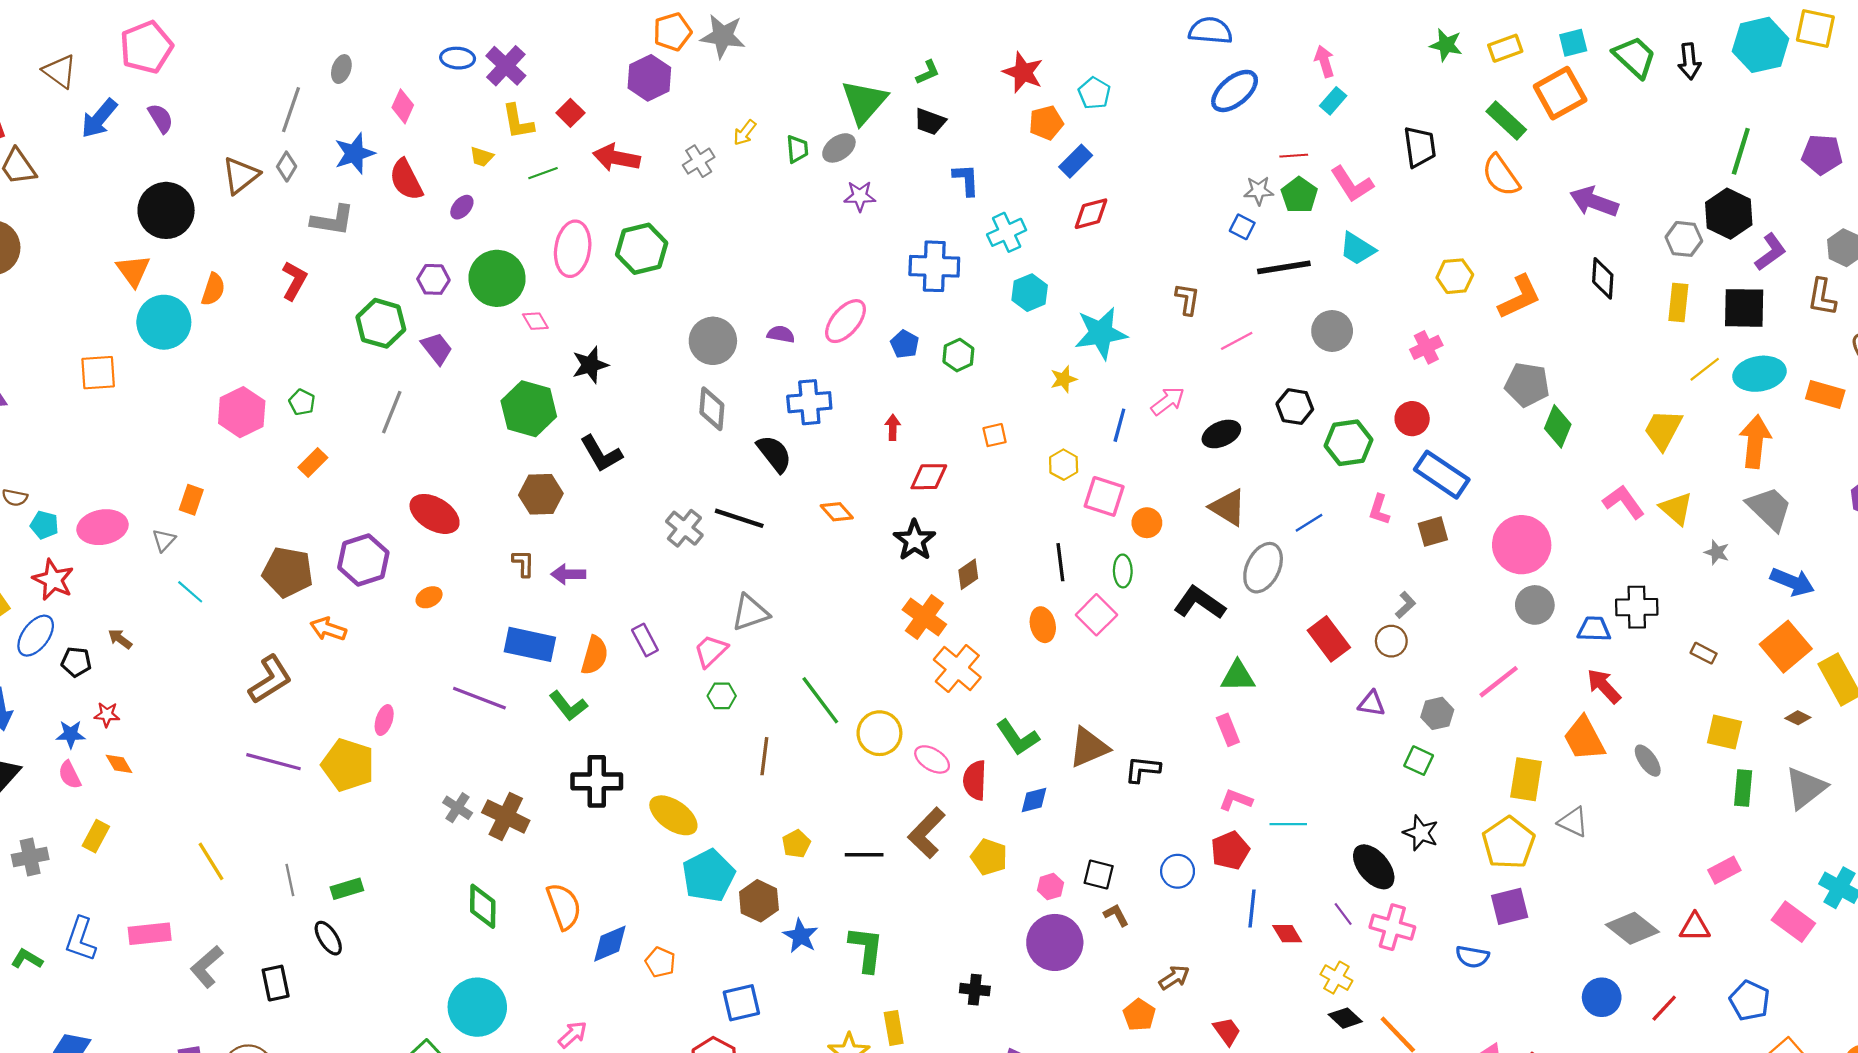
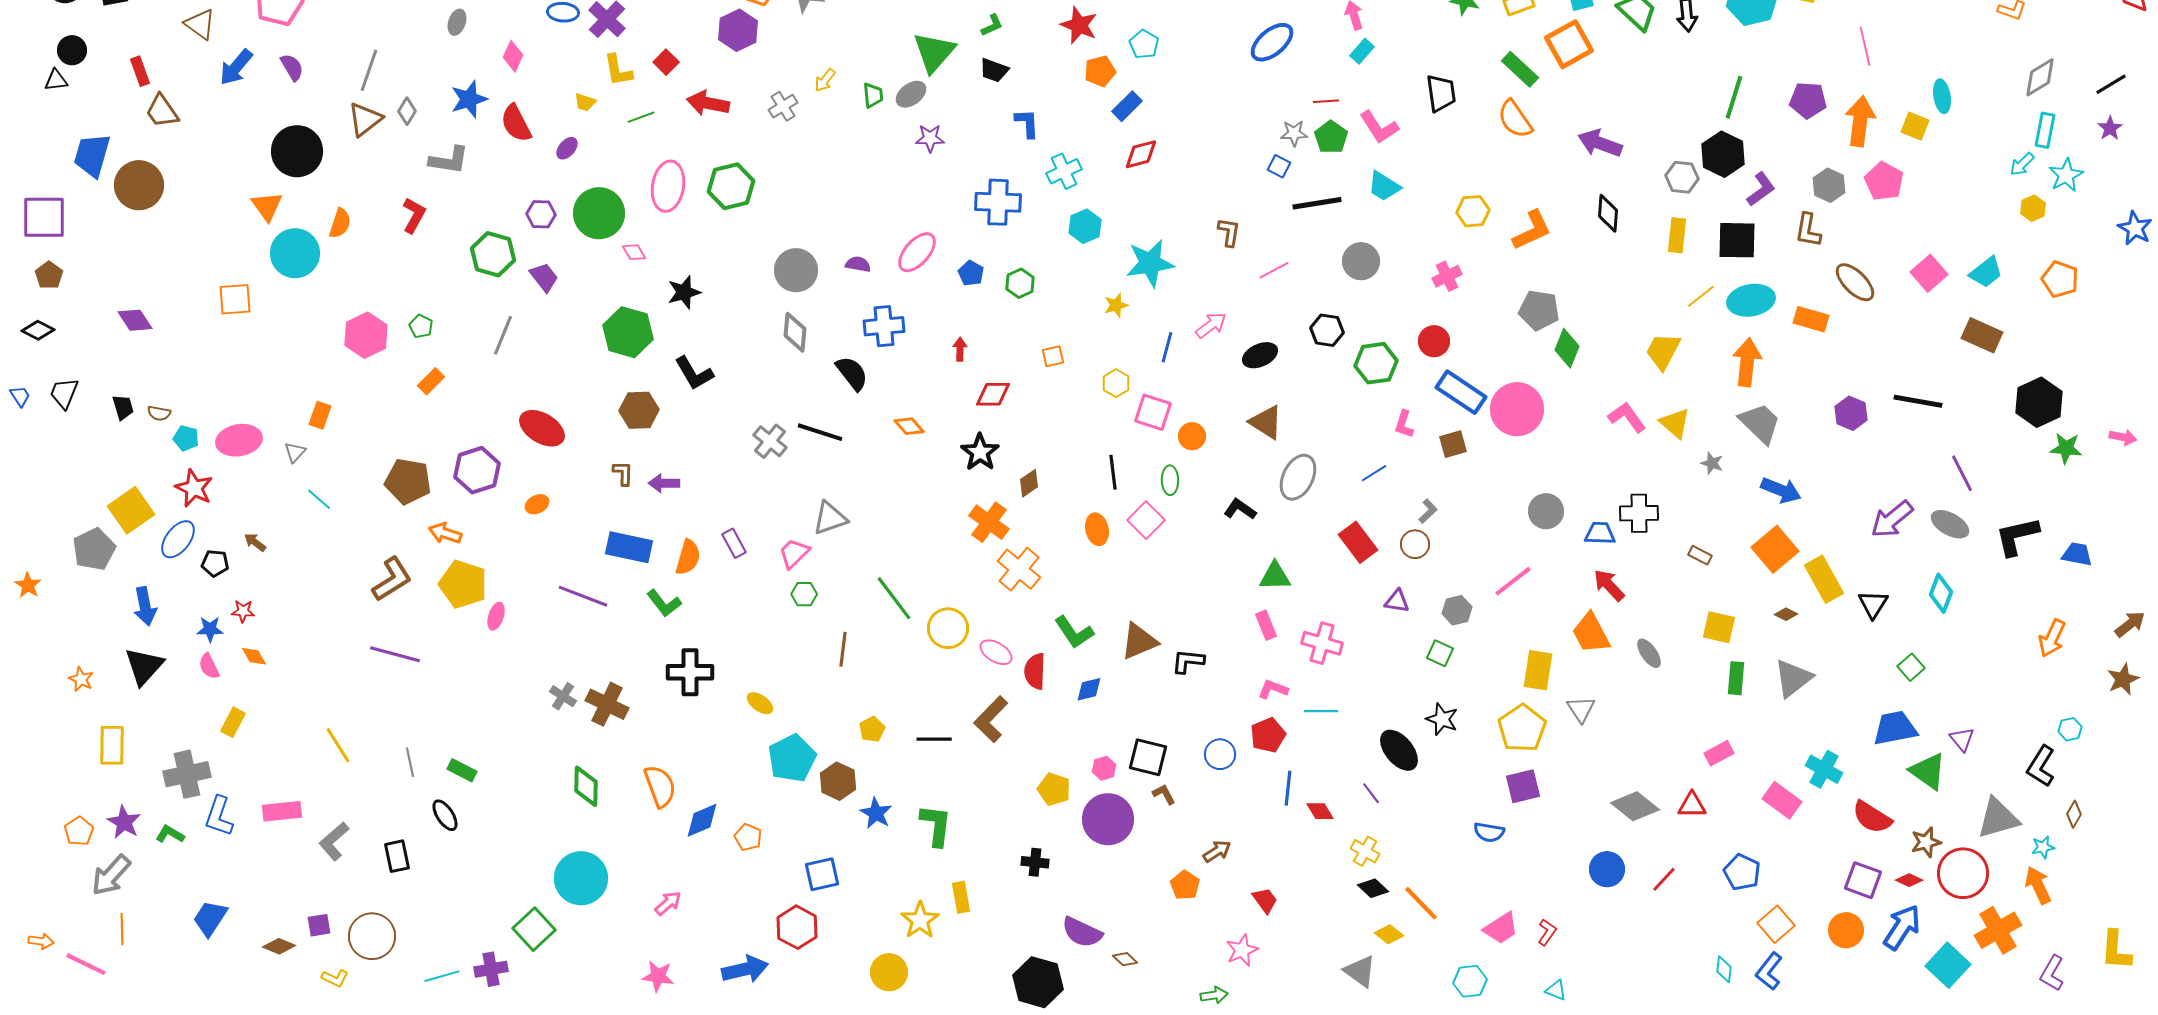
gray line: (291, 110) -> (369, 70), moved
blue line: (1309, 523) -> (1374, 473), moved
pink circle: (1522, 545) -> (1517, 409), moved
black L-shape: (1199, 603) -> (1240, 509), size x0.7
yellow pentagon: (348, 765) -> (463, 584), moved
yellow ellipse: (673, 815) -> (760, 703), size x0.6
gray triangle: (1573, 822) -> (1581, 709), turned 32
gray cross: (30, 857) -> (187, 774), moved, size x1.4
yellow pentagon: (989, 857) -> (1054, 789), moved
black square: (1099, 875) -> (1148, 757), size x1.4
green rectangle: (347, 889) -> (462, 770), turned 44
pink cross: (1392, 927) -> (1322, 643), moved

